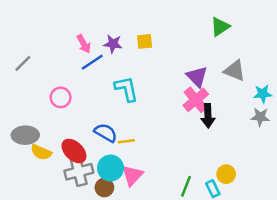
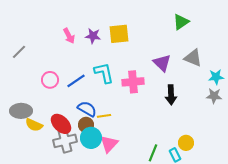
yellow square: (145, 41) -> (119, 34), size x1.5
blue line: (92, 62) -> (76, 81), moved
pink cross: (196, 100) -> (133, 82), moved, turned 35
brown circle: (104, 188) -> (86, 125), moved

